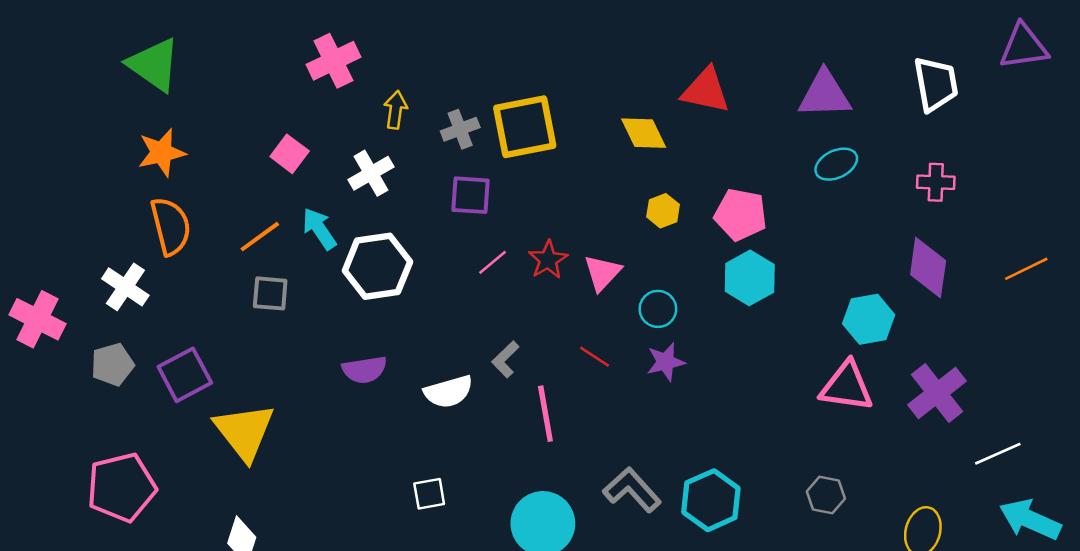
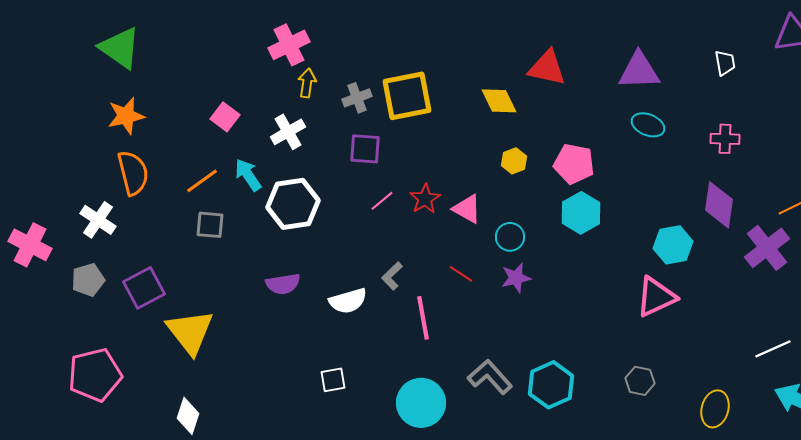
pink cross: (333, 61) -> (289, 45), moved
white trapezoid: (936, 84) -> (725, 63), size x0.6
cyan ellipse: (836, 164) -> (648, 125), turned 48
pink triangle: (602, 273) -> (467, 209), turned -44
pink triangle: (847, 386) -> (656, 297), turned -33
purple cross: (937, 393) -> (767, 248), moved

